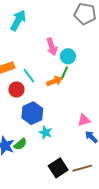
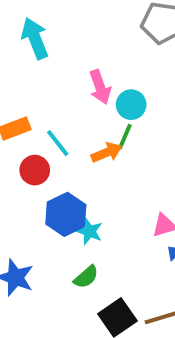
cyan arrow: (18, 20) -> (35, 38), turned -50
cyan star: (46, 132) -> (89, 231), moved
green semicircle: (20, 144) -> (86, 277), moved

